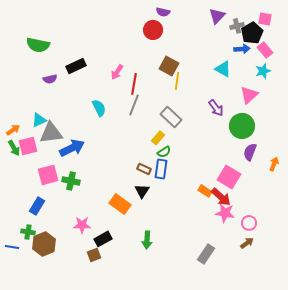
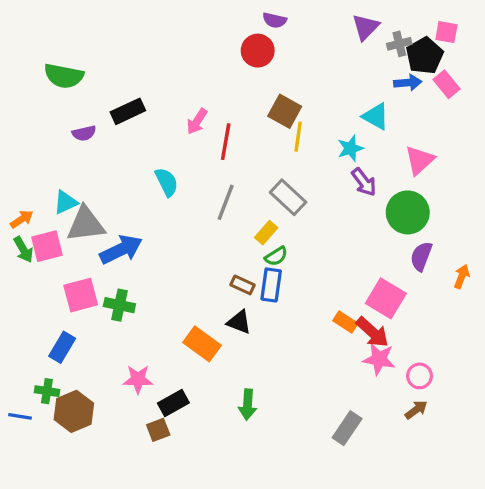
cyan star: (263, 71) -> (350, 148), moved
gray line: (134, 105) -> (226, 202), moved
black triangle: (142, 191) -> (239, 322), turned -42

